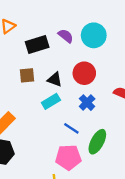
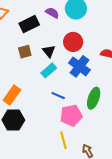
black triangle: (55, 79) -> (49, 51), turned 40
blue cross: (87, 103) -> (79, 66), size x1.5
blue line: (71, 128) -> (58, 96), moved

